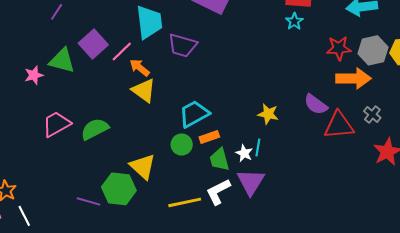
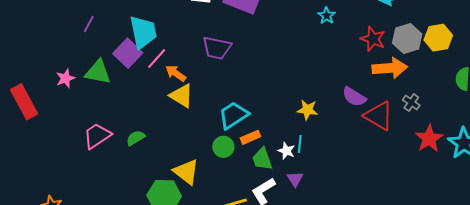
cyan trapezoid: (149, 22) -> (143, 32), moved
red star: (339, 48) -> (373, 39), turned 30
pink star: (34, 75) -> (65, 78), moved
red triangle: (339, 125) -> (379, 116), turned 40
green semicircle: (95, 129) -> (136, 138), size x0.7
purple triangle: (251, 182) -> (295, 179), size x0.6

